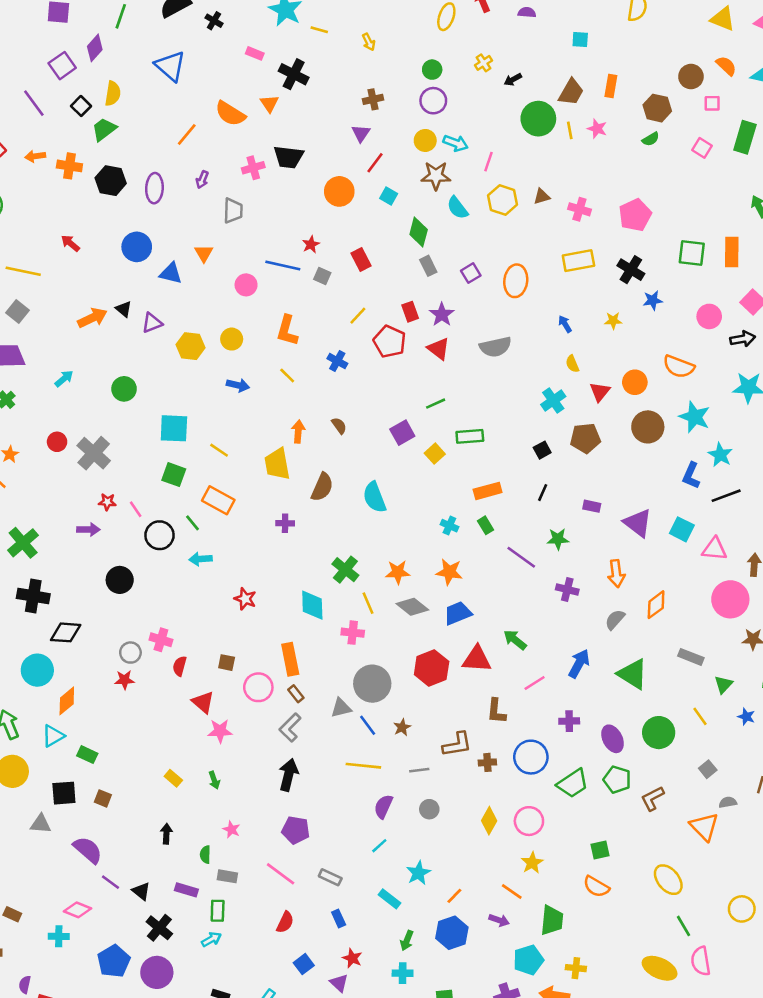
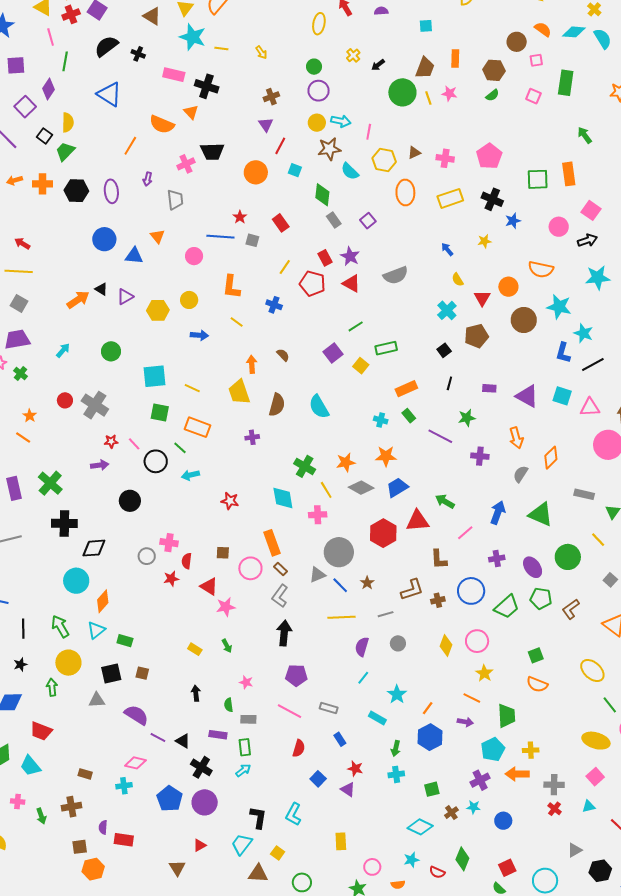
pink rectangle: (255, 53) -> (174, 75), size x1.5
red arrow: (70, 243) -> (22, 243), moved
orange ellipse: (516, 281) -> (405, 192), moved
red star: (124, 680) -> (171, 579), moved

